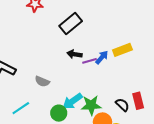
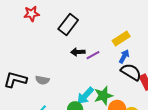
blue arrow: (102, 57) -> (124, 56), moved
gray semicircle: (42, 81) -> (42, 80), moved
black semicircle: (122, 105) -> (131, 72), moved, size x1.5

